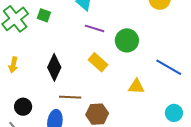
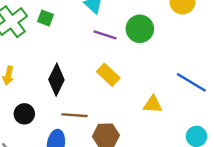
green circle: (127, 40) -> (140, 29), moved
black circle: (23, 107) -> (24, 114), moved

